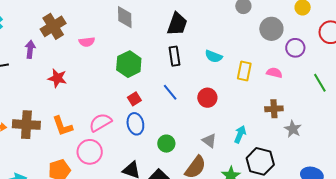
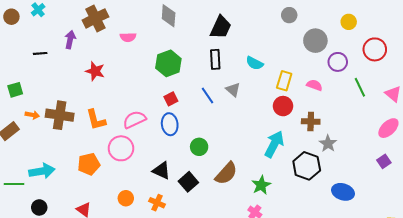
green line: (320, 83) -> (360, 87), moved
red circle: (207, 98) -> (283, 106), moved
cyan arrow: (240, 134) -> (274, 144), size x1.5
gray triangle: (209, 141) -> (233, 90), moved
black hexagon: (260, 161) -> (307, 166), moved

